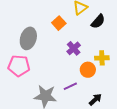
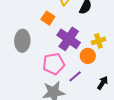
purple cross: (74, 48) -> (69, 39), size x1.6
pink pentagon: (19, 66) -> (54, 64), moved

